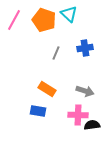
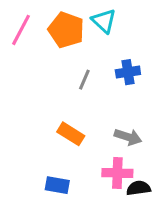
blue rectangle: (38, 111) -> (57, 185), moved

